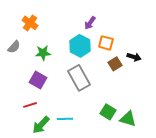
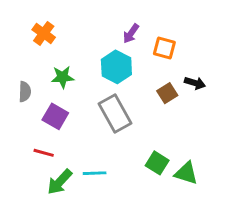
orange square: (106, 43) -> (164, 48), moved
gray semicircle: (14, 47) -> (25, 92), moved, turned -40
red line: (30, 105) -> (44, 153), turned 32

